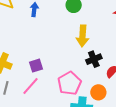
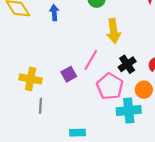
black cross: (94, 59) -> (127, 64), moved
pink line: (30, 86) -> (91, 60), moved

